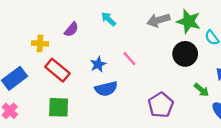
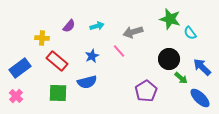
cyan arrow: (109, 19) -> (97, 26), moved, turned 120
gray arrow: (158, 20) -> (133, 32), moved
black circle: (185, 54) -> (169, 59), moved
blue semicircle: (106, 89) -> (87, 82), moved

